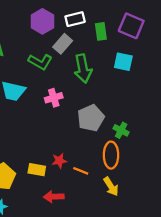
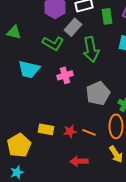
yellow rectangle: (37, 170) -> (46, 129), moved
orange line: (81, 171) -> (89, 132), moved
red arrow: (54, 197) -> (79, 161), moved

